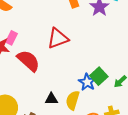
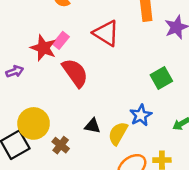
red triangle: (58, 38) -> (106, 33), moved, turned 40
green square: (99, 76) -> (161, 78), moved

